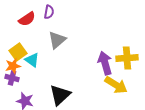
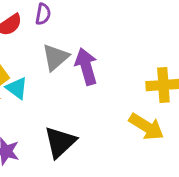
purple arrow: (105, 63) -> (86, 67), moved

